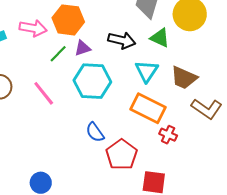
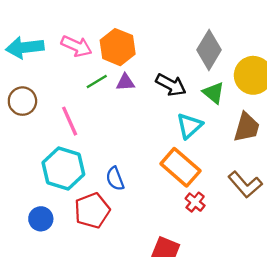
brown trapezoid: (184, 78) -> (247, 127), moved, turned -112
cyan hexagon: (92, 81) -> (63, 169), moved
red pentagon: (121, 155) -> (92, 211), moved

